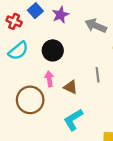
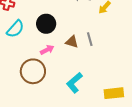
pink arrow: (49, 79) -> (47, 50), turned 80
brown triangle: (71, 87) -> (72, 42), moved

